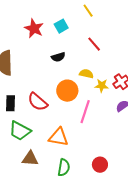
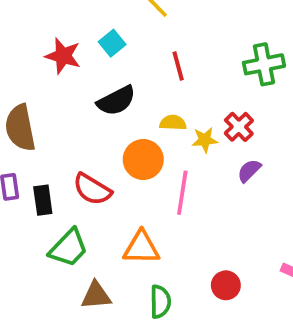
red line: (94, 44) -> (178, 66), turned 35
black semicircle: (58, 57) -> (116, 101), size x1.5
green trapezoid: (20, 131) -> (69, 248), turned -65

